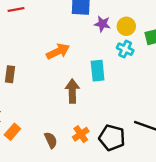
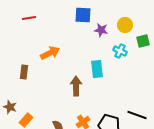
yellow circle: (126, 26) -> (125, 25), moved
orange arrow: (58, 51) -> (50, 53), moved

